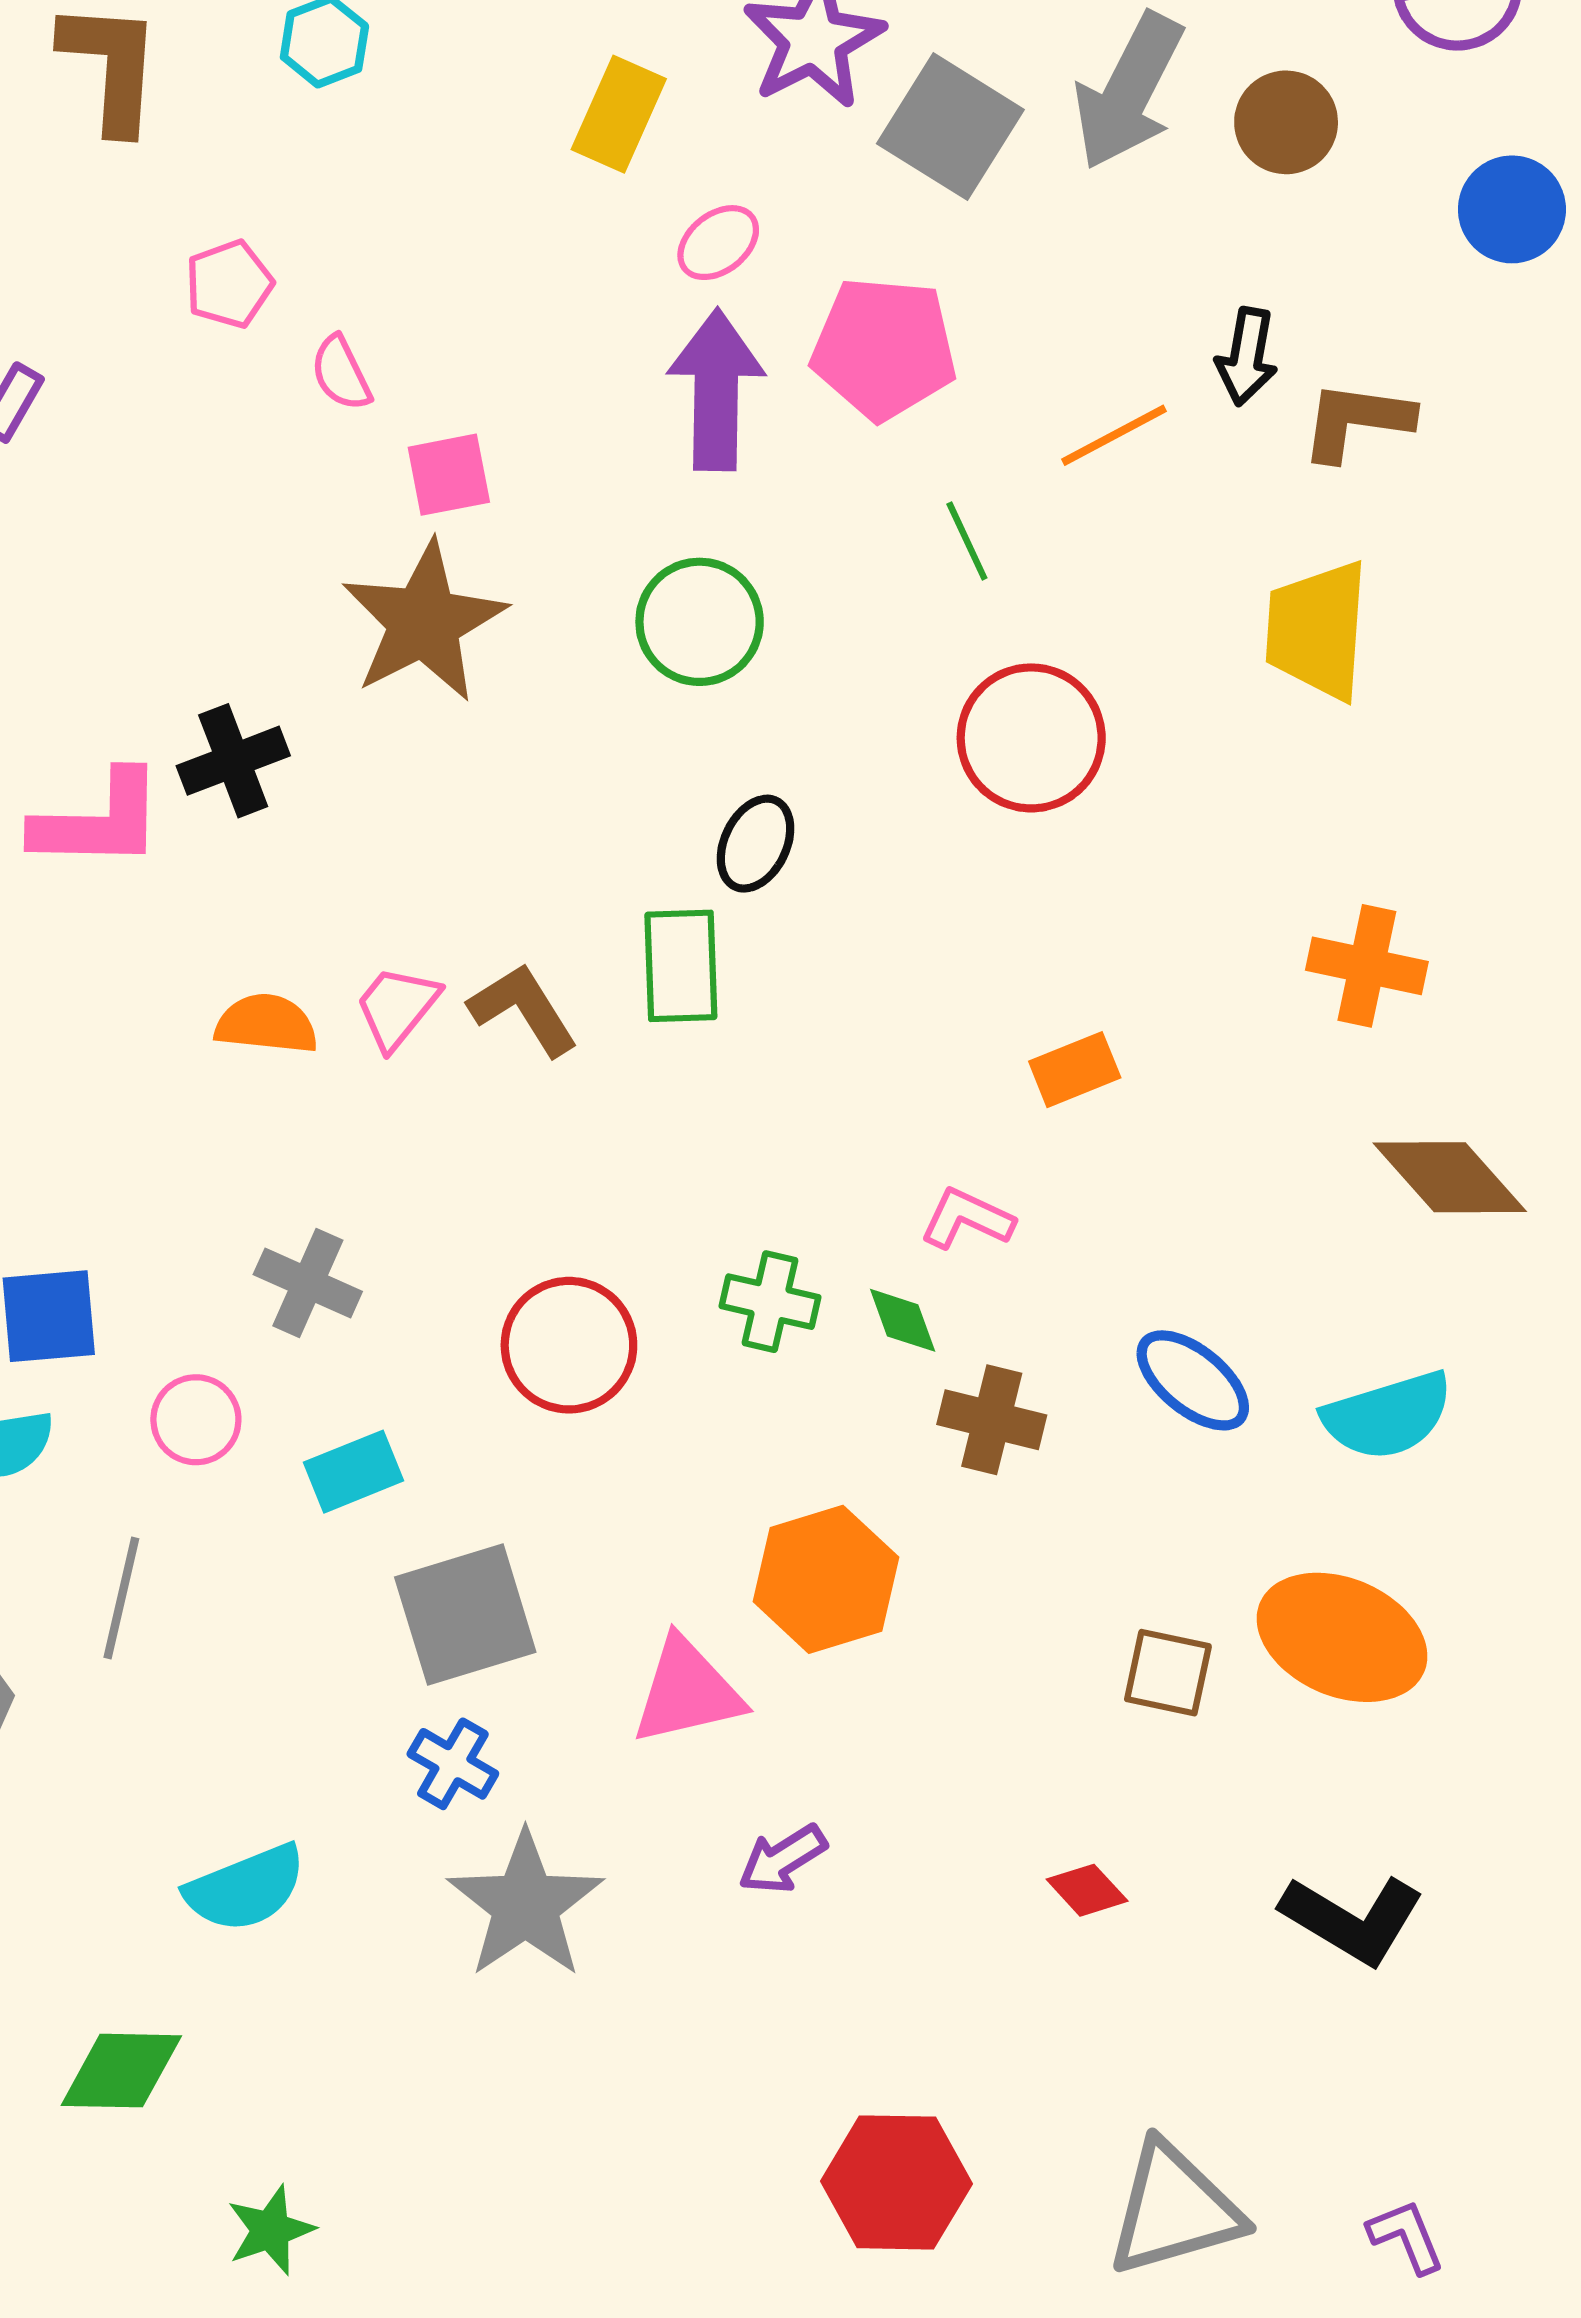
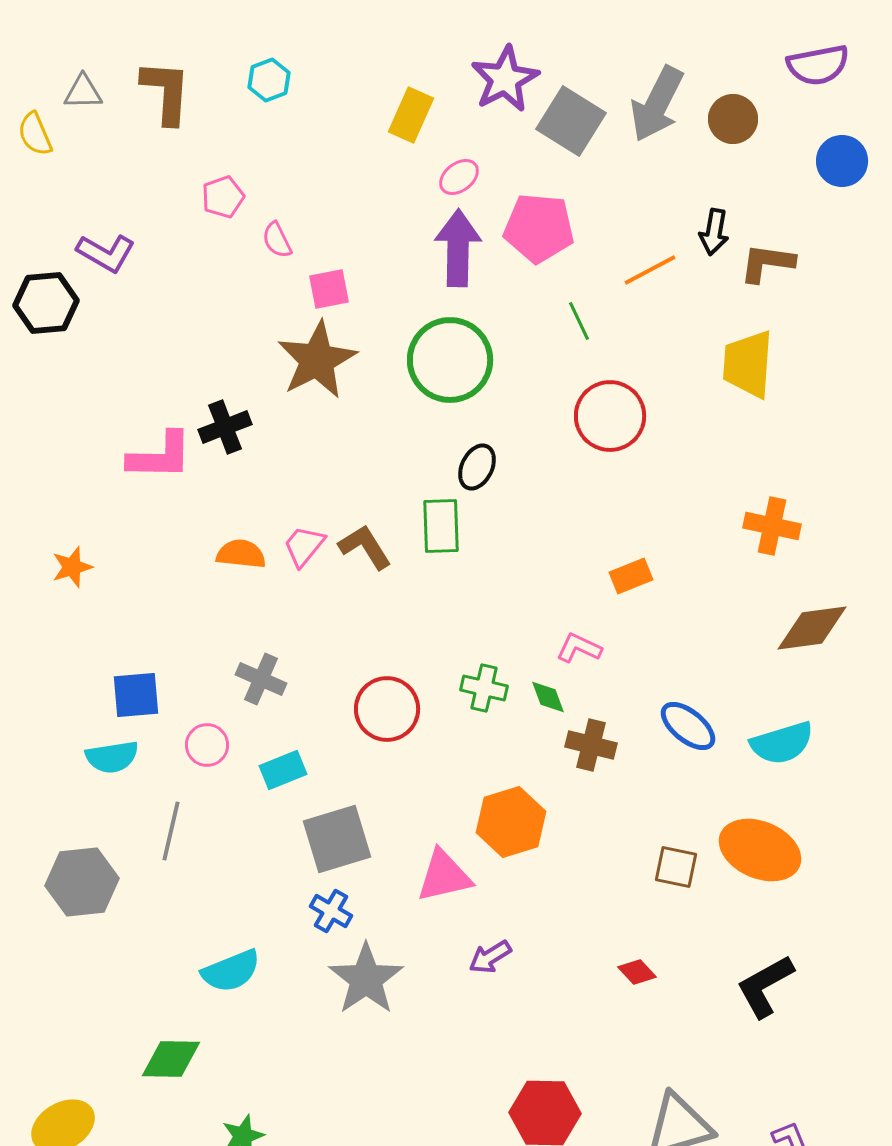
green circle: (700, 622) -> (450, 360), size x1.4
brown diamond: (1450, 1177) -> (812, 628), turned -56
black L-shape: (1352, 1919) -> (765, 986), turned 120

